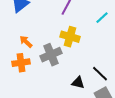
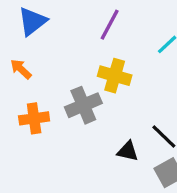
orange arrow: (26, 42) -> (21, 69), moved

